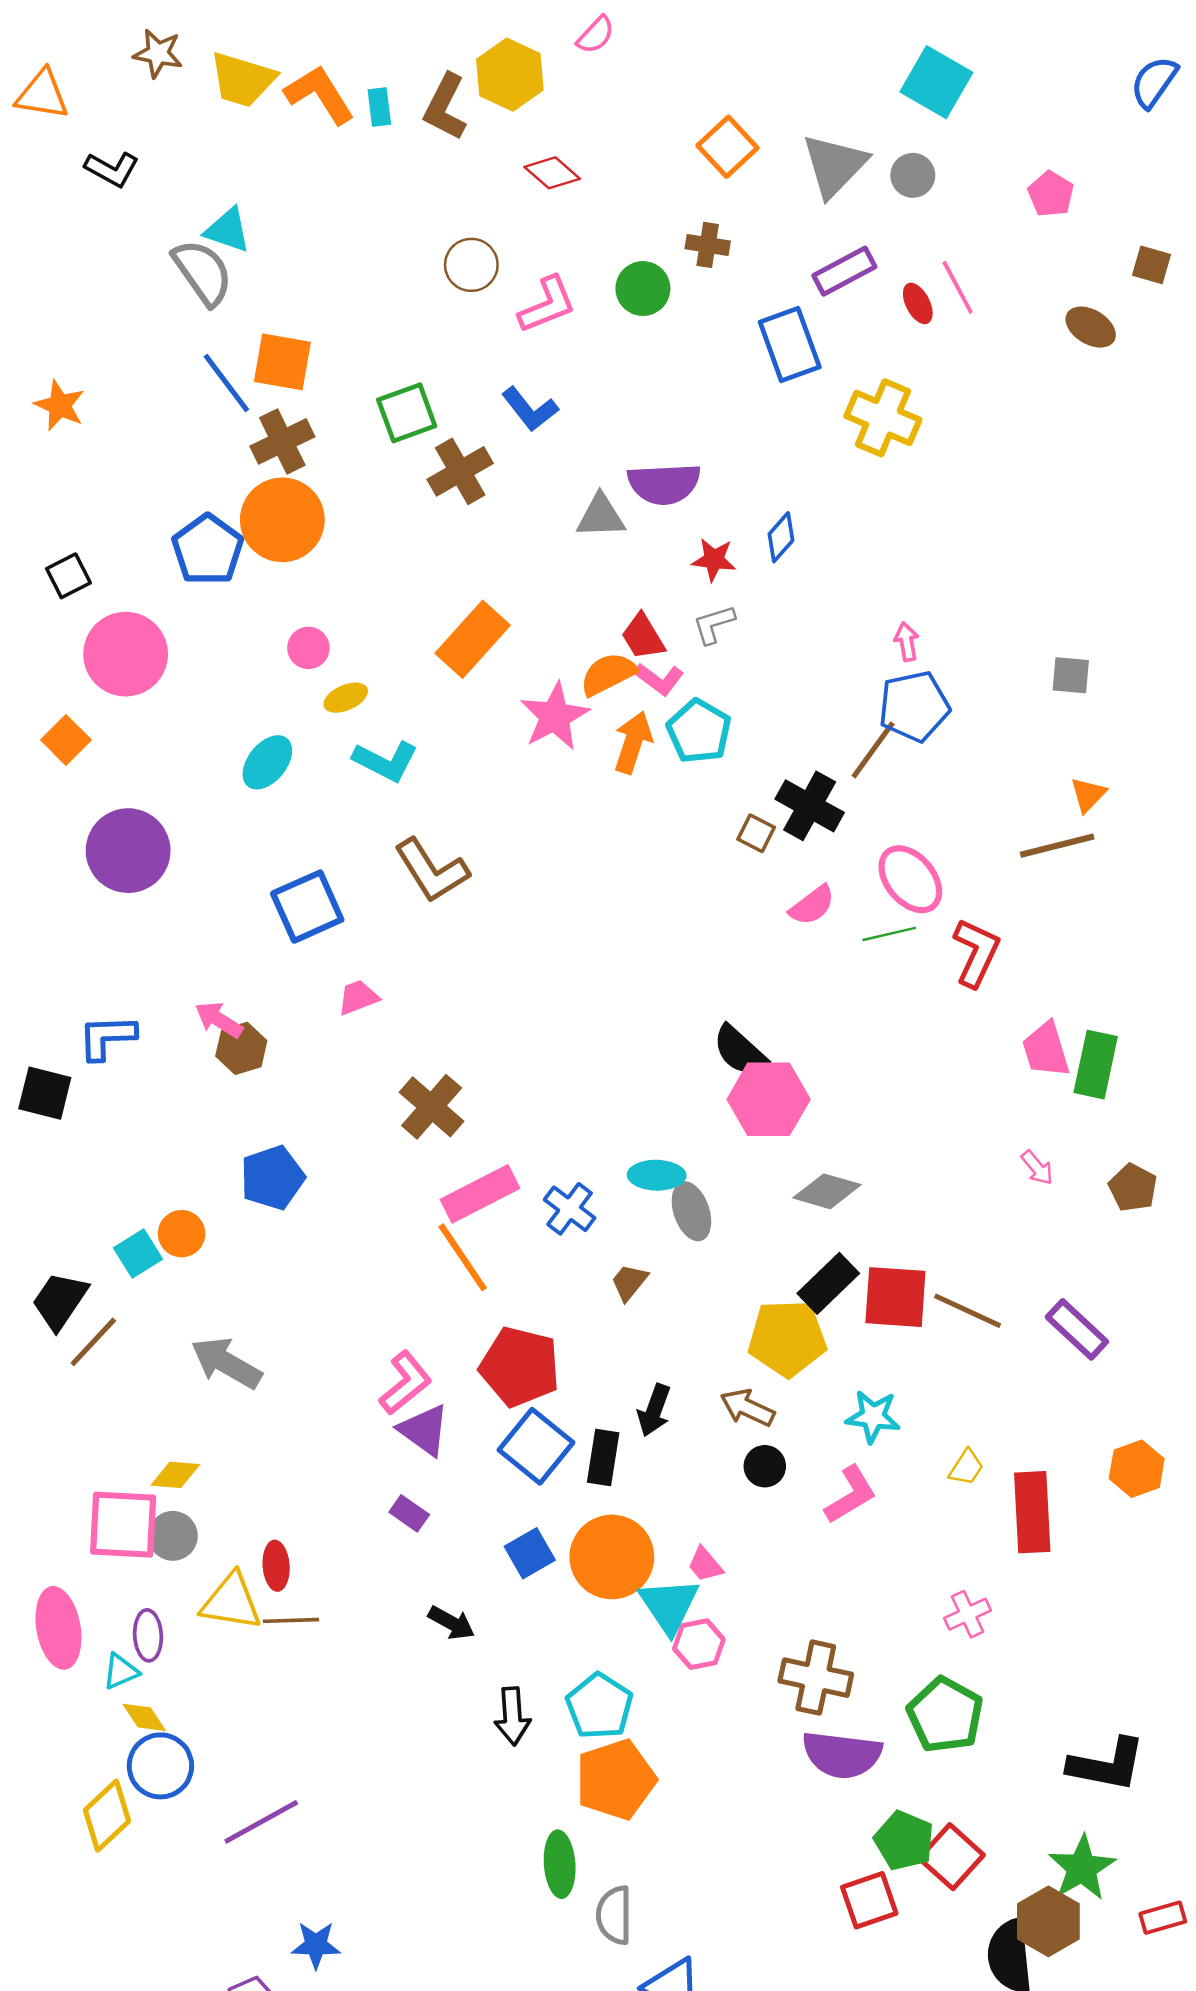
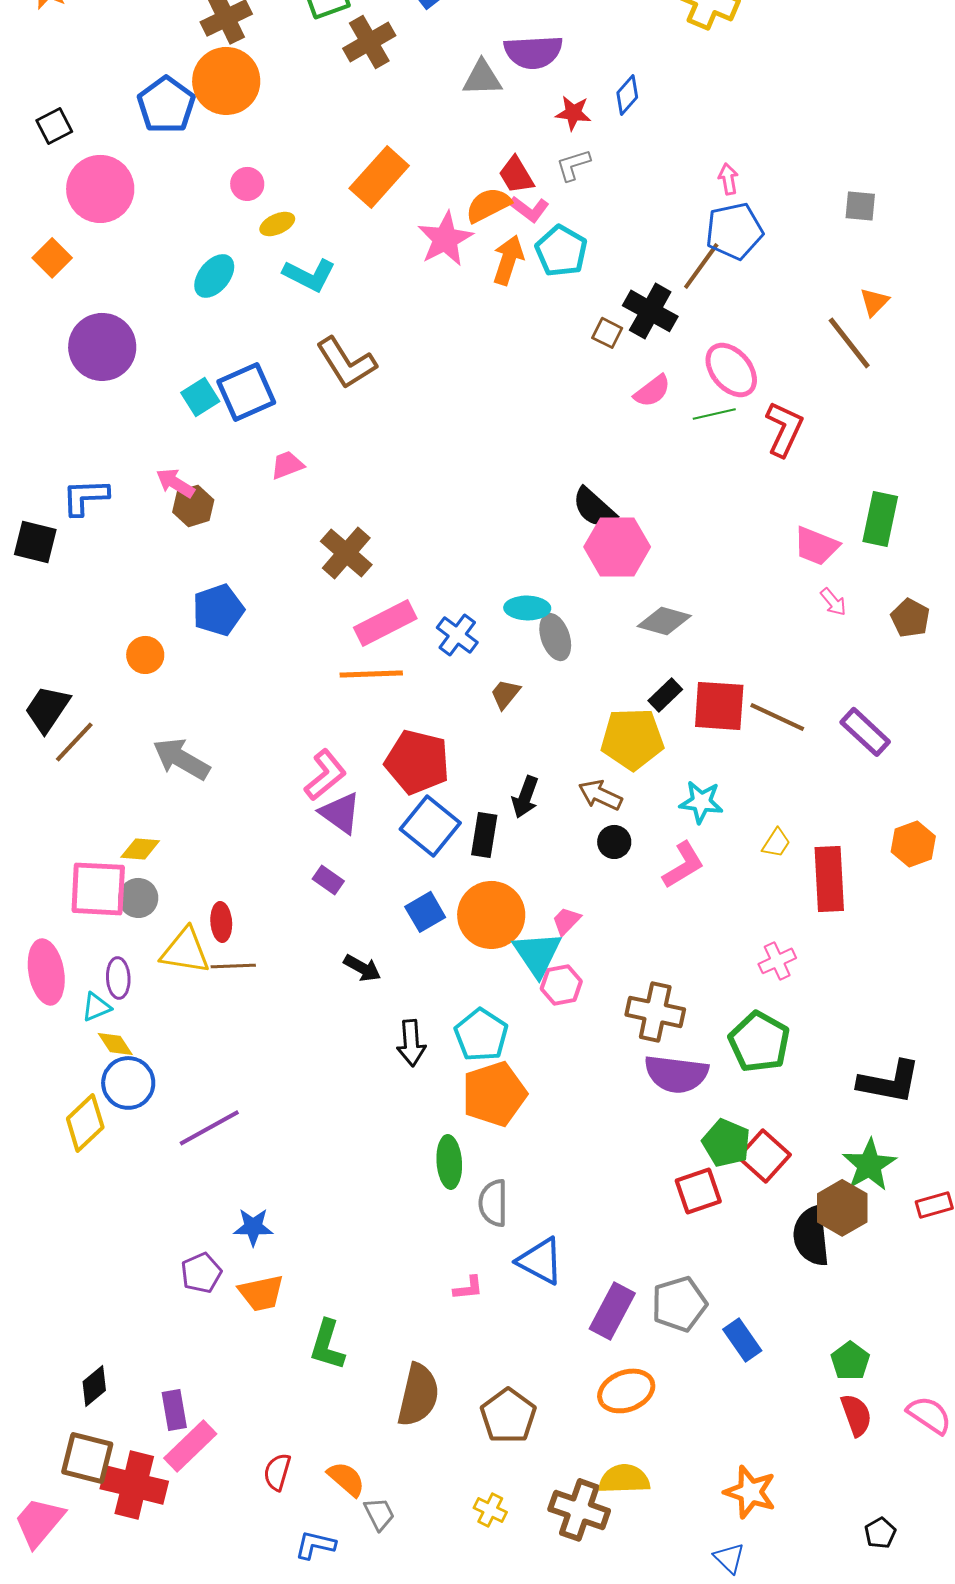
brown line: (1057, 846) -> (849, 343), turned 66
pink trapezoid: (1046, 1050) -> (816, 546), moved, turned -51
cyan square: (138, 1254) -> (200, 397), moved
orange line: (463, 1257) -> (371, 674), turned -58
black rectangle: (828, 1283) -> (665, 695), size x0.7
pink trapezoid: (705, 1564) -> (566, 921), turned 84

